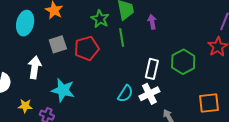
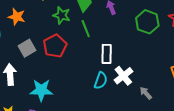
green hexagon: (183, 62) -> (147, 22), moved
white rectangle: (152, 69) -> (107, 54), moved

